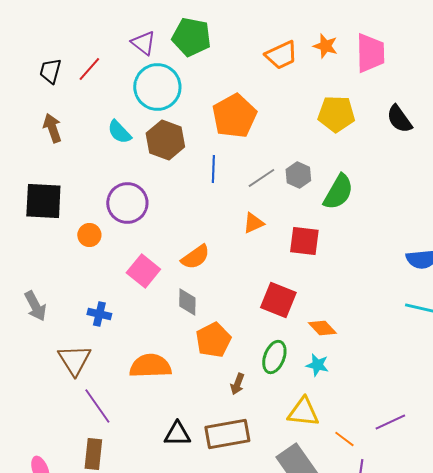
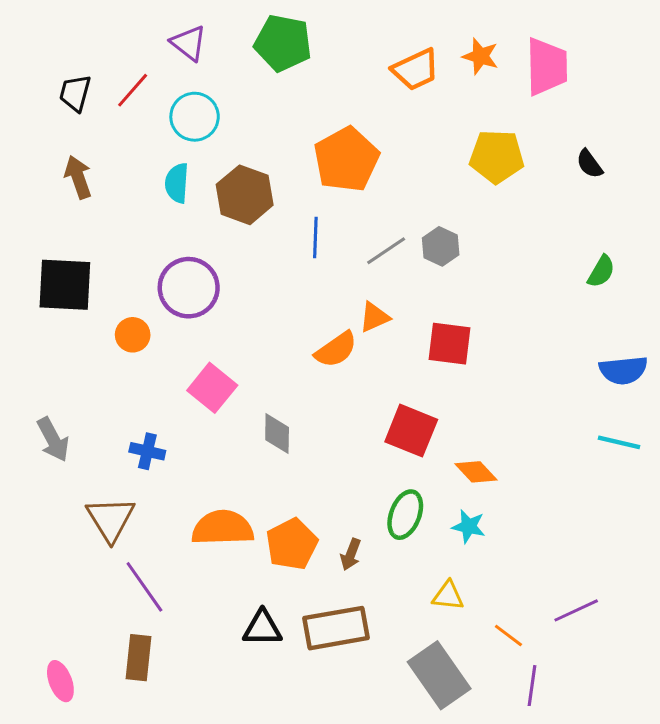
purple triangle: (143, 43) -> (189, 43), moved
cyan circle: (157, 87) -> (195, 117), moved, size x0.7
black semicircle: (399, 119) -> (589, 164), size x0.7
cyan semicircle: (119, 132) -> (177, 183), turned 48
green semicircle: (338, 192) -> (601, 271), moved, size x0.6
orange semicircle: (195, 257) -> (336, 350), moved
orange pentagon: (213, 340) -> (292, 544), moved
yellow triangle: (303, 412) -> (448, 596), size x0.7

